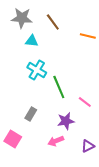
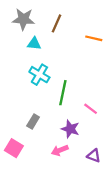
brown line: (53, 22) -> (56, 23), turned 60
green line: (59, 87) -> (63, 93), turned 35
purple star: (66, 121) -> (70, 129), turned 30
purple triangle: (88, 146) -> (94, 156), turned 48

